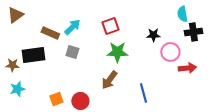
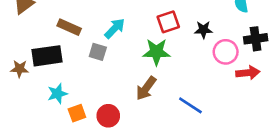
red square: (110, 26) -> (168, 22), moved
cyan arrow: (72, 27) -> (115, 28), moved
black cross: (193, 32) -> (256, 39), moved
cyan star: (17, 89) -> (57, 94), moved
blue line: (143, 93) -> (190, 105), turned -42

